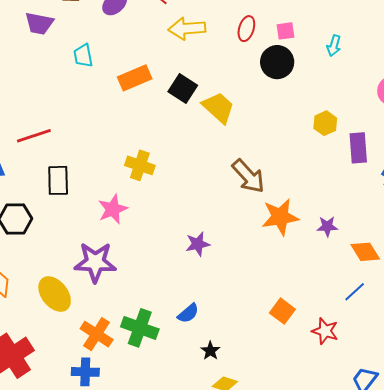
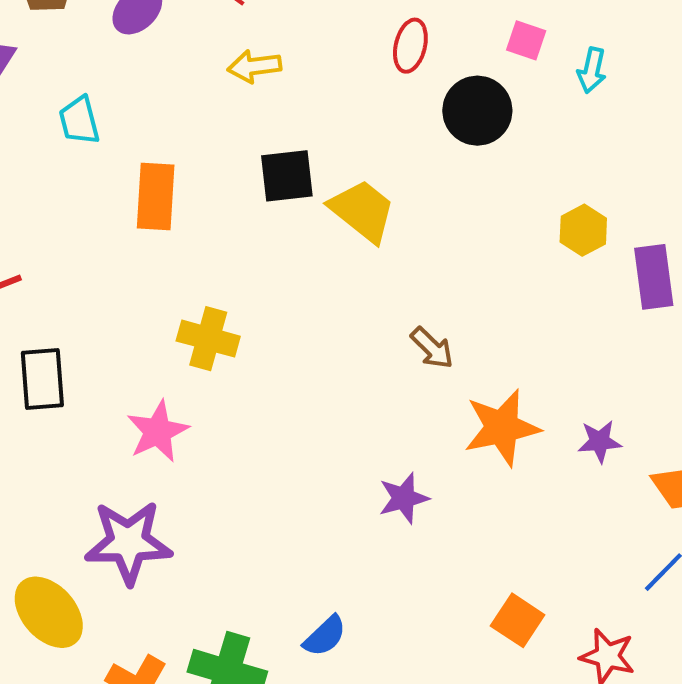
yellow arrow: (187, 29) -> (254, 66), moved, size x0.7
pink square: (285, 31) -> (526, 40), moved, turned 30
orange rectangle: (135, 78) -> (156, 196), moved, turned -60
black square: (183, 88) -> (287, 176), turned -36
brown arrow: (248, 176) -> (432, 348), size x0.6
purple star: (198, 244) -> (404, 498), moved

